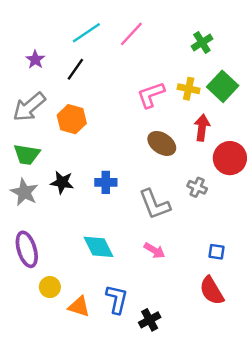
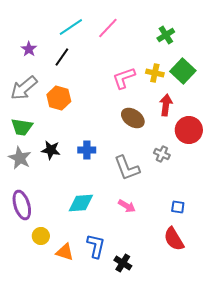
cyan diamond: (99, 247) -> (81, 203), turned -68
black cross: (150, 320) -> (123, 263), turned -30

